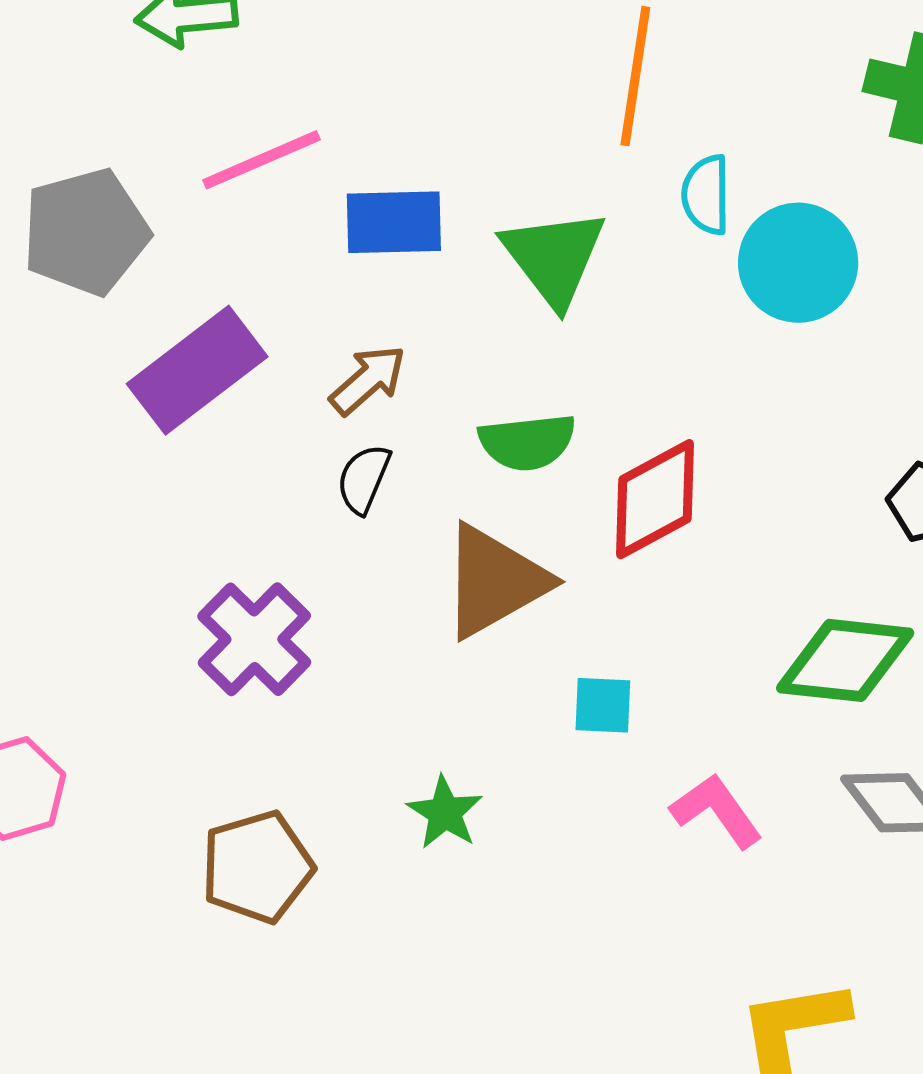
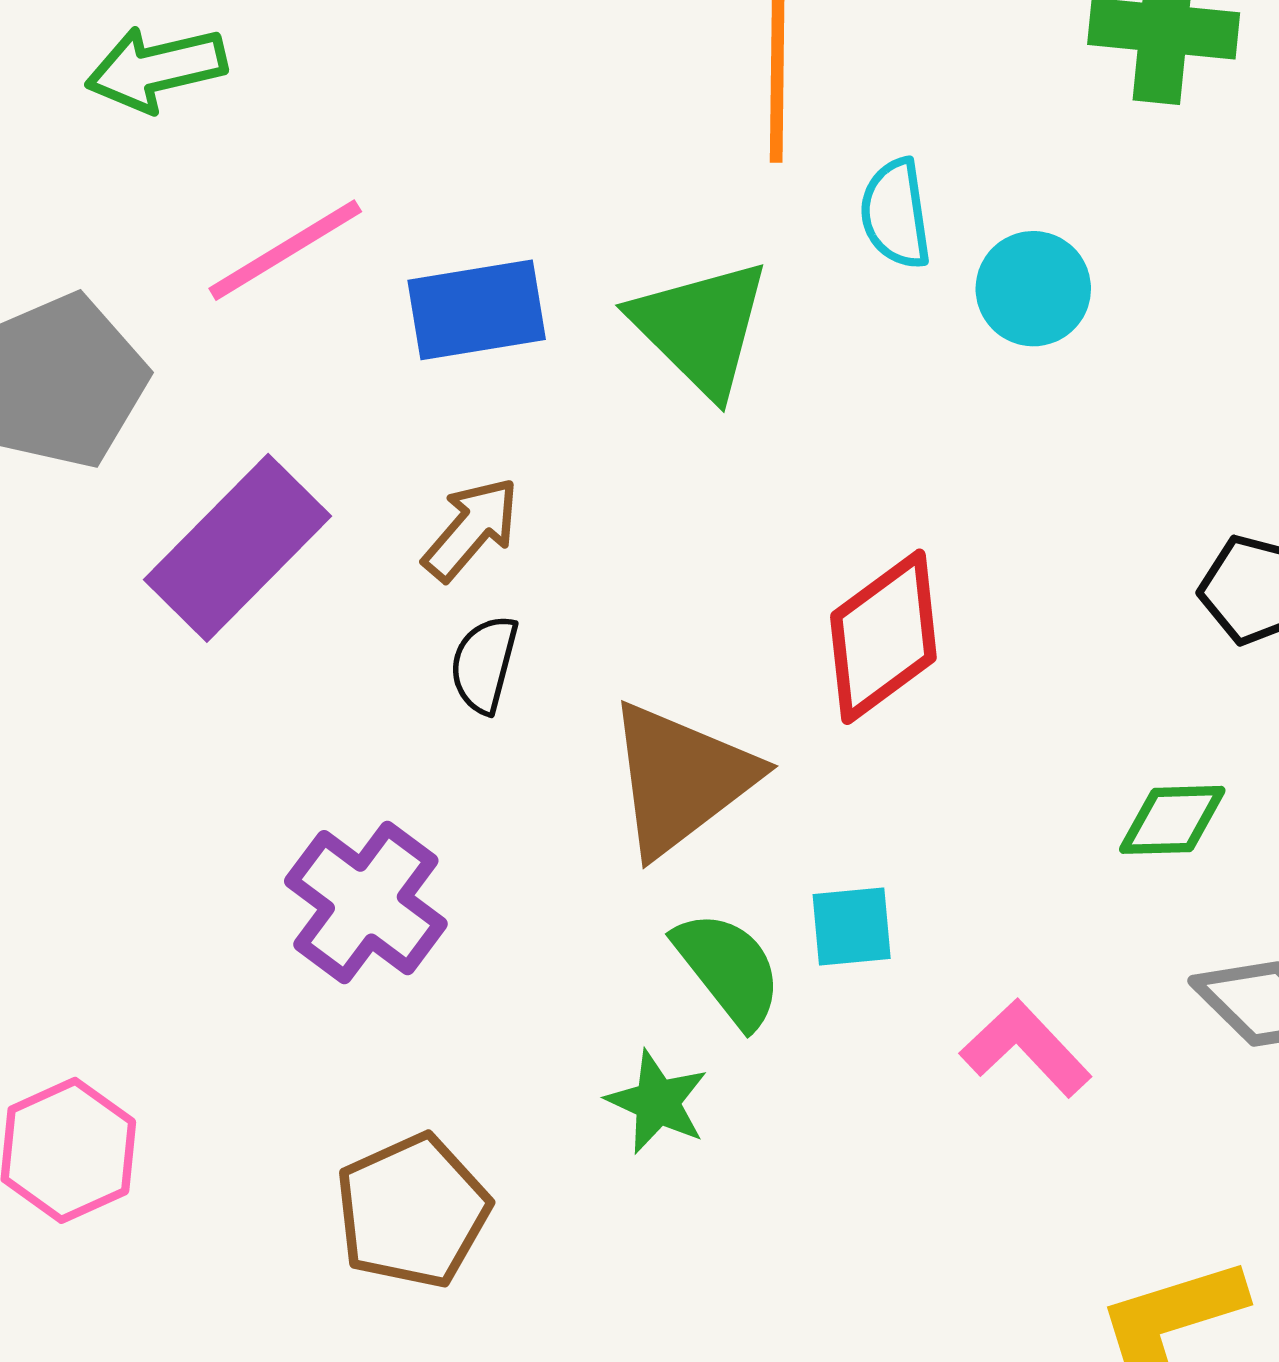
cyan circle: (798, 263) -> (1033, 289), size x0.7
green semicircle: (527, 442) -> (728, 969), moved, turned -114
green diamond: (845, 660) -> (1172, 820), size x0.6

